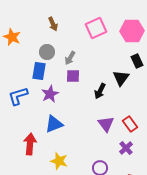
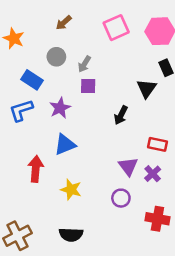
brown arrow: (53, 24) -> (64, 23), turned 72
blue rectangle: (39, 71) -> (32, 80), moved, turned -66
black arrow: (100, 91) -> (121, 115), moved
purple triangle: (106, 124) -> (128, 166), moved
red rectangle: (130, 124) -> (157, 144), turned -42

